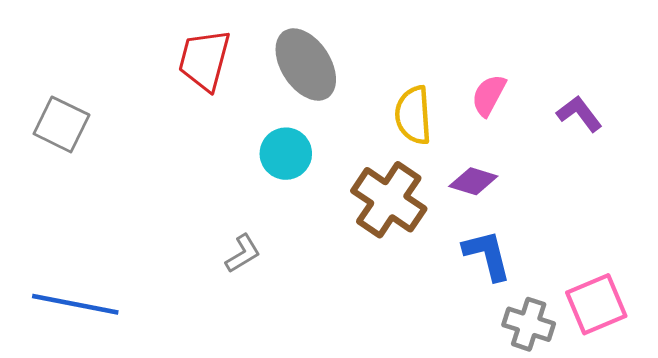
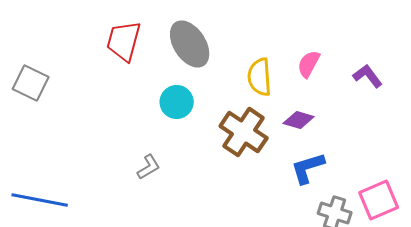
blue L-shape: (487, 255) -> (308, 168), turned -93

